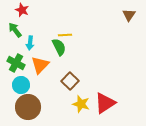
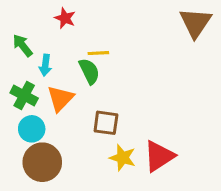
red star: (22, 10) -> (65, 18), moved
brown triangle: (129, 15) -> (195, 23), size x1.6
brown square: (70, 81) -> (106, 123), turned -36

